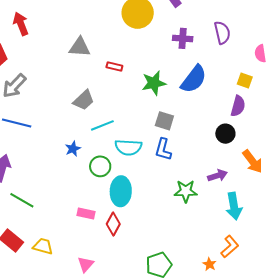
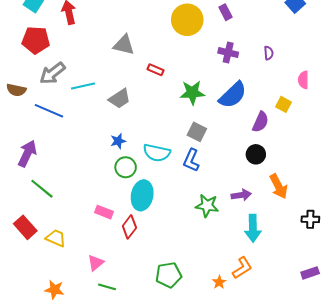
purple semicircle: (222, 33) -> (269, 53), size x0.6
purple semicircle: (238, 106) -> (260, 122), moved
cyan line: (102, 125) -> (83, 86), moved
blue star: (73, 149) -> (118, 141), moved

